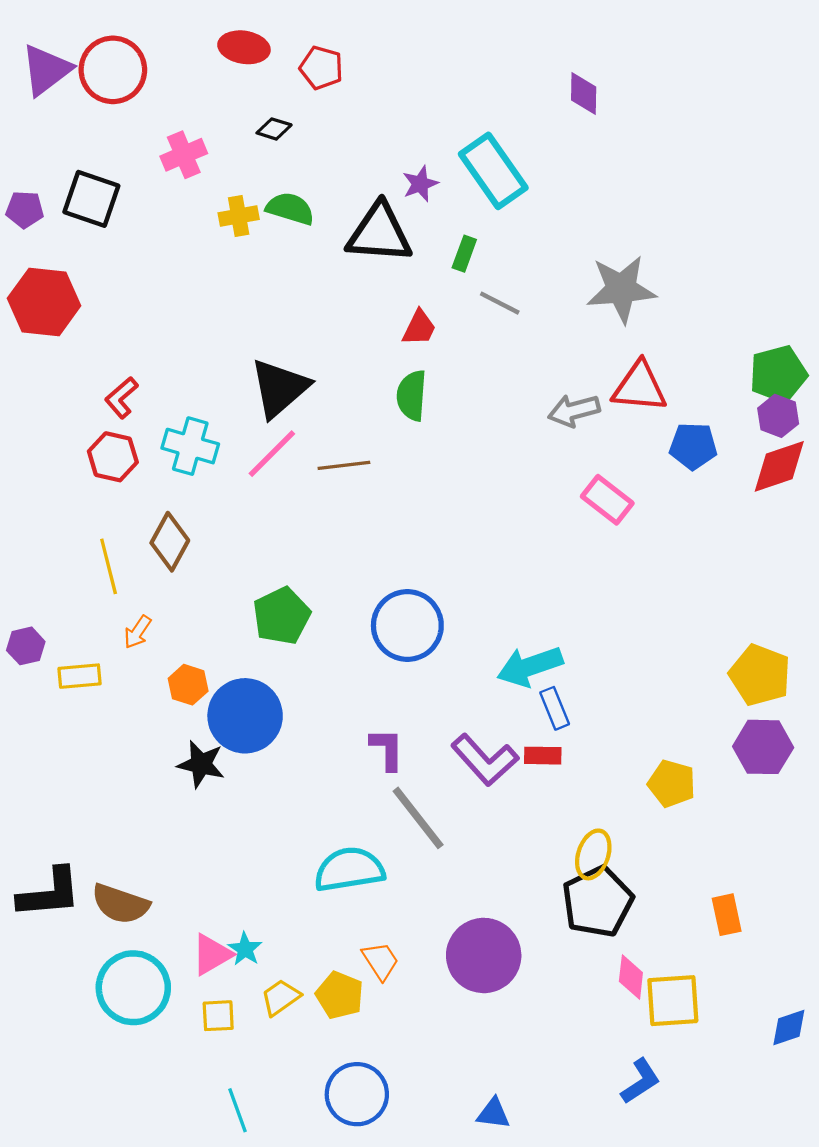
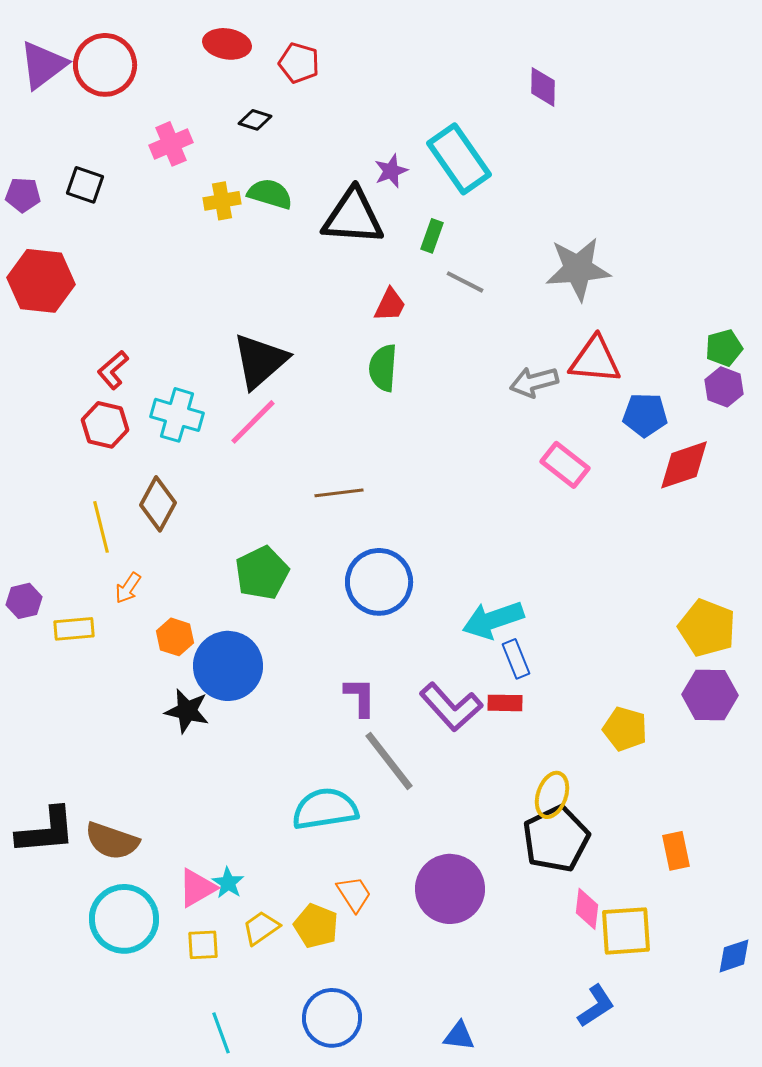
black square: (91, 199) -> (85, 185), size x0.7
green pentagon: (778, 374) -> (724, 348), size x0.7
brown line: (344, 465) -> (339, 493), moved
red diamond: (779, 466) -> (684, 465), moved

